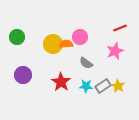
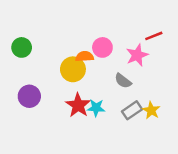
yellow circle: (53, 44) -> (73, 69), moved
pink star: (115, 51) -> (137, 55), moved
gray semicircle: (86, 63) -> (123, 81), moved
cyan star: (86, 86) -> (96, 108), moved

